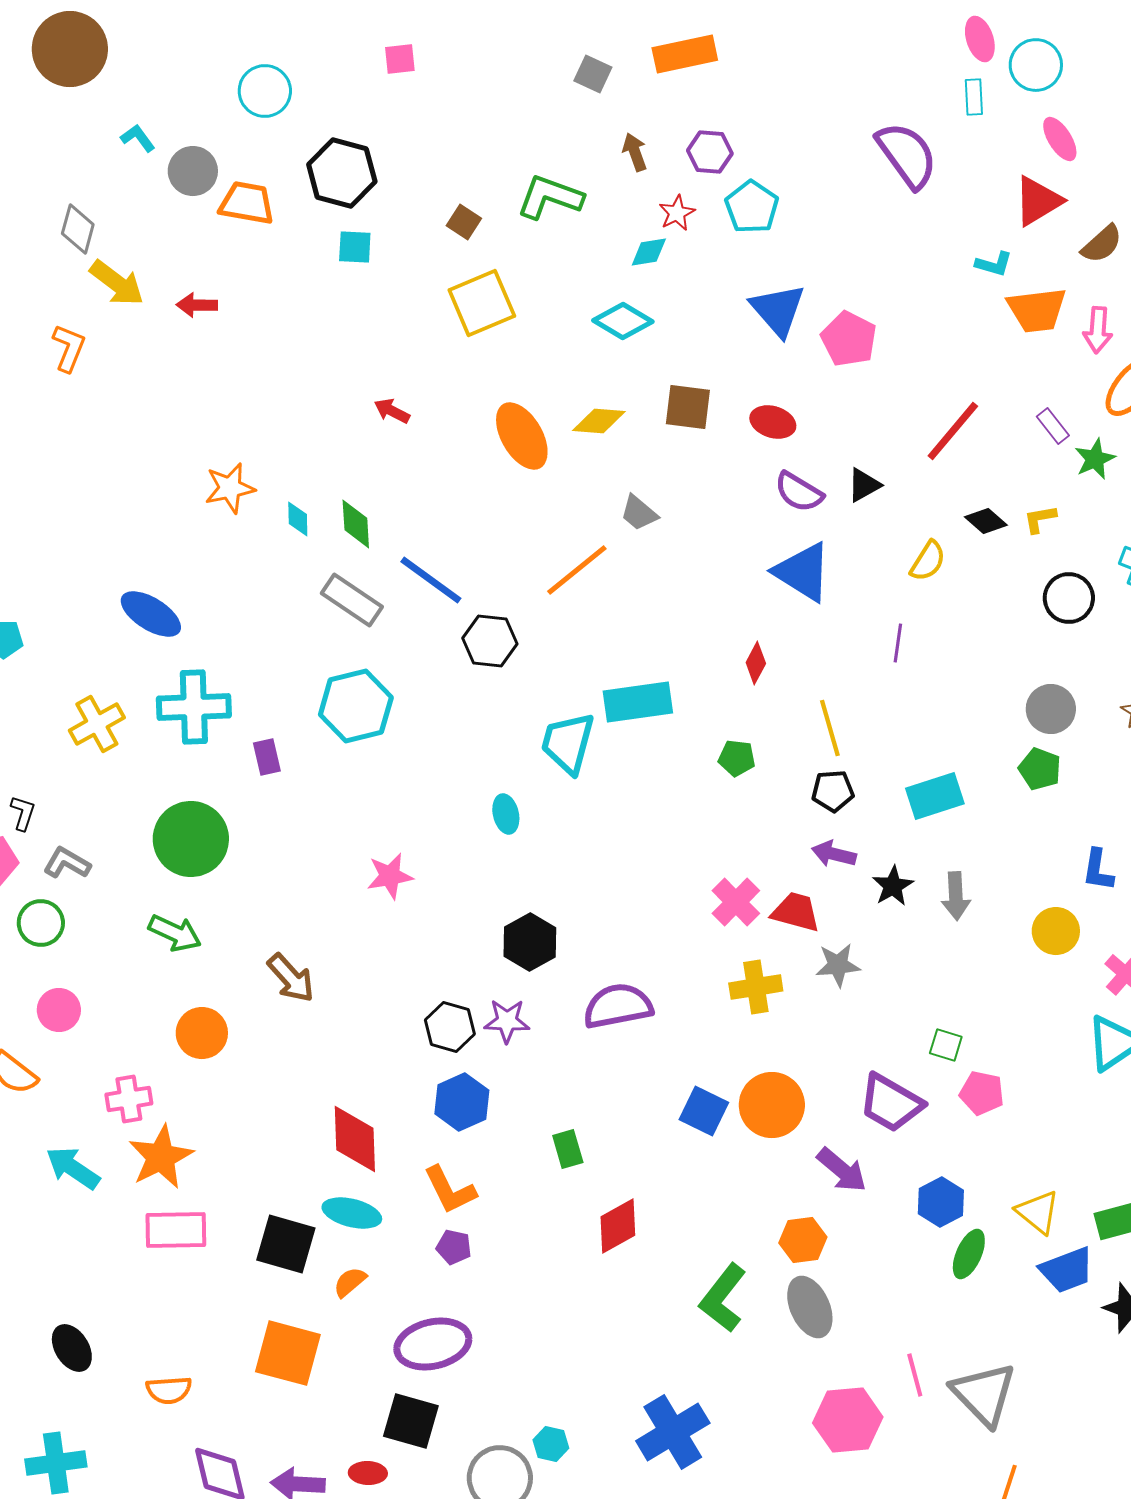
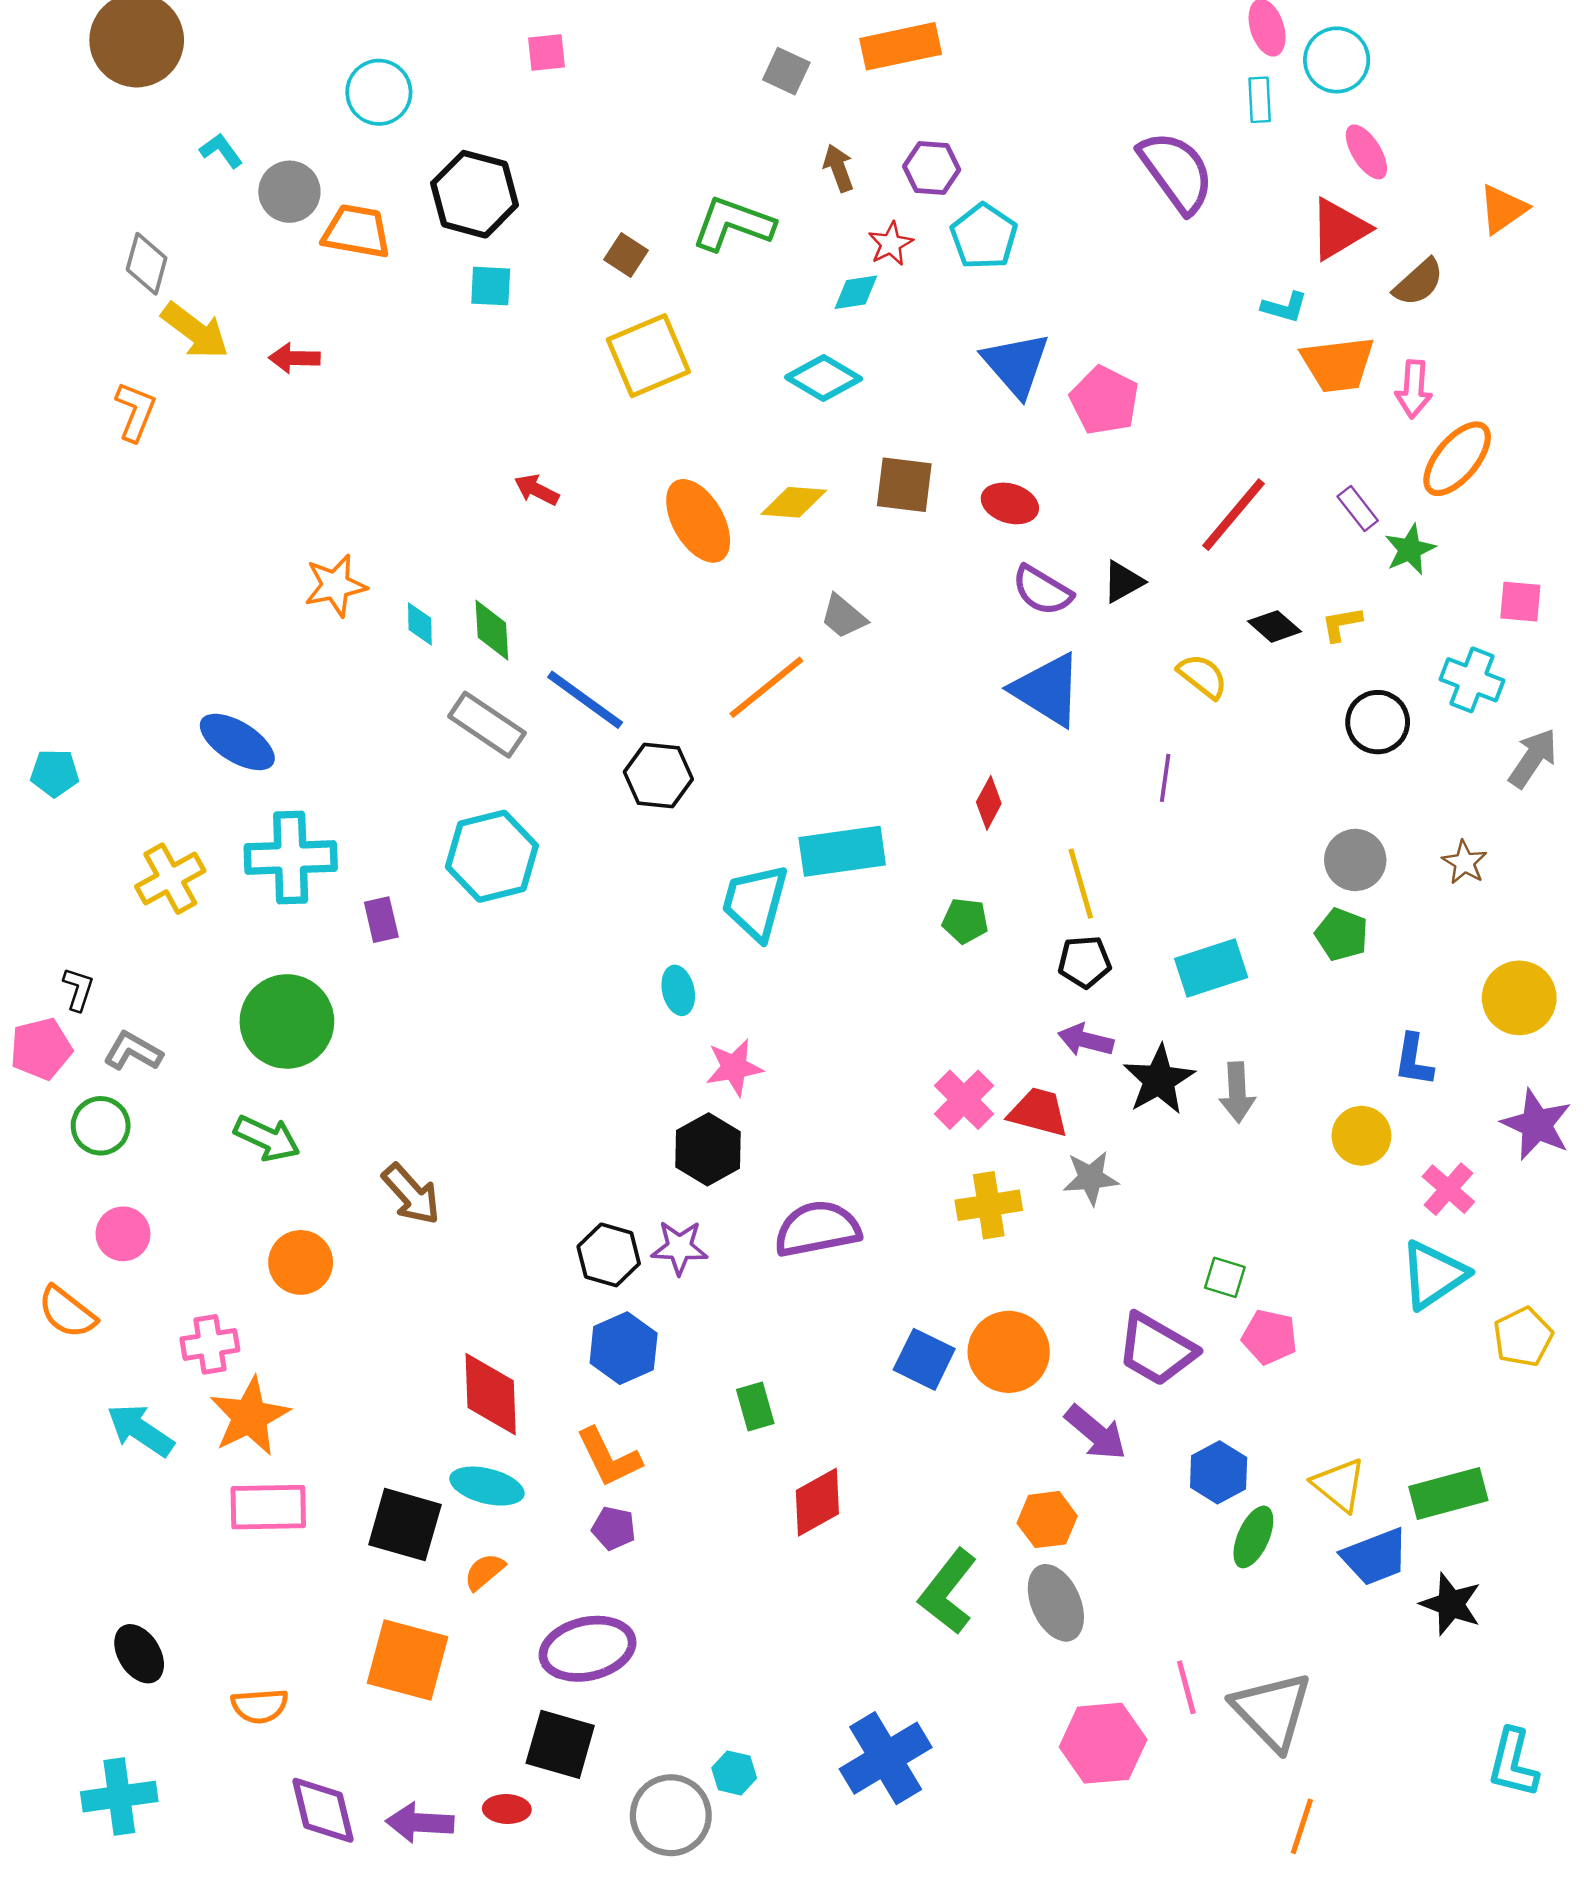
yellow semicircle: (928, 561) -> (1202, 676), turned -84
pink star: (390, 876) -> (734, 1067), moved
black star: (893, 886) -> (1159, 1080), size x1.4

